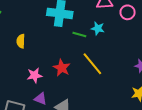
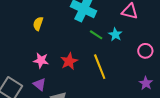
pink circle: (128, 12) -> (145, 51), moved

